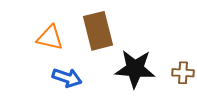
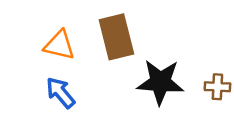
blue arrow: (67, 78) -> (61, 93), moved, turned -148

